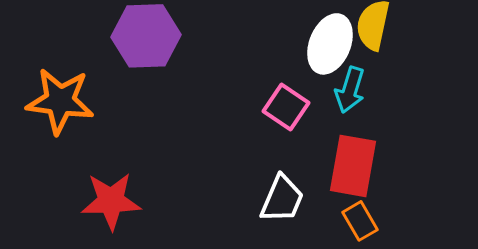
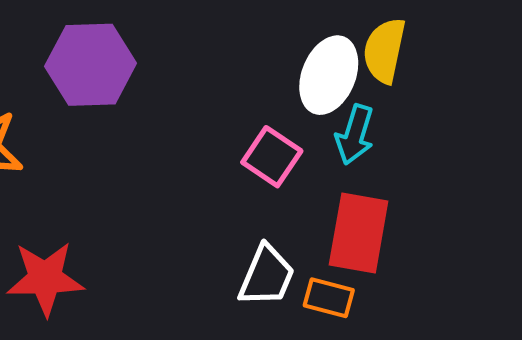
orange rectangle: (360, 221) -> (329, 298), moved, turned -45

